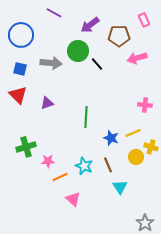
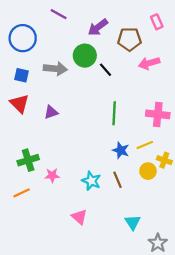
pink cross: (145, 105) -> (158, 114), size x1.5
green line: (86, 117) -> (114, 113), moved
orange line: (60, 177) -> (22, 193), moved
cyan triangle: (120, 187) -> (133, 222), moved

